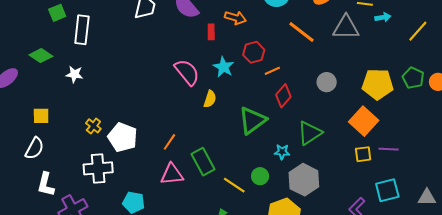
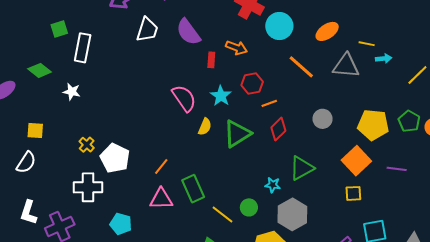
green triangle: (252, 120) -> (237, 134), moved
purple line: (389, 149) -> (397, 169), moved
white L-shape: (46, 184) -> (28, 212), moved

